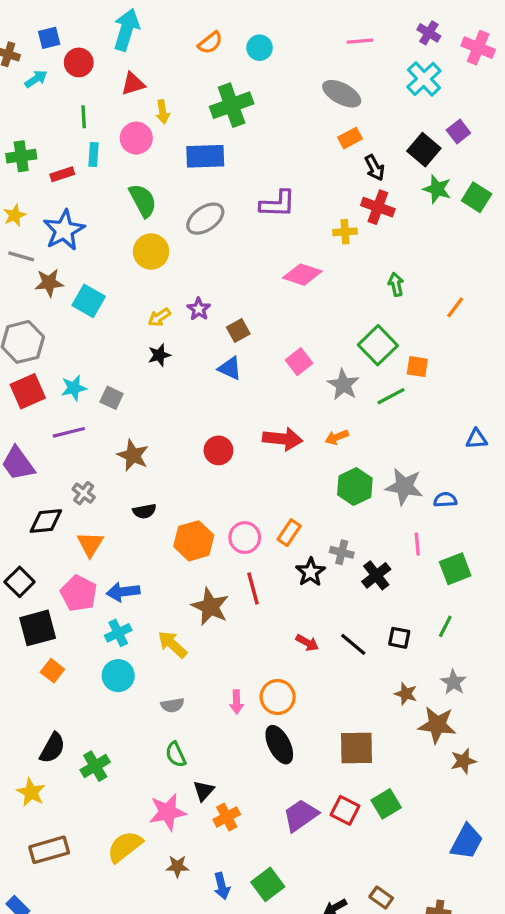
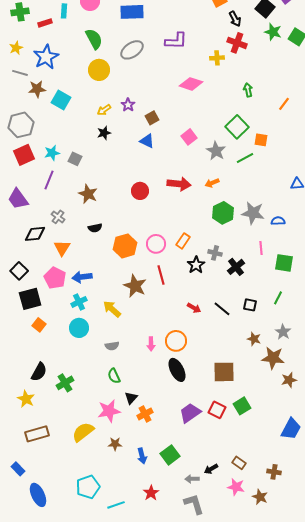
purple line: (69, 432) -> (49, 180), turned -54
green square: (455, 569) -> (284, 263), turned 30

